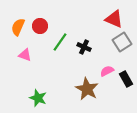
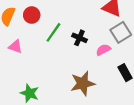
pink semicircle: (107, 71) -> (103, 50), moved
brown star: (87, 89) -> (83, 83), turned 30

